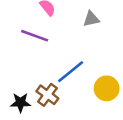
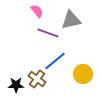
gray triangle: (91, 19) -> (71, 20), size x1.5
purple line: (35, 36) -> (48, 33), moved

